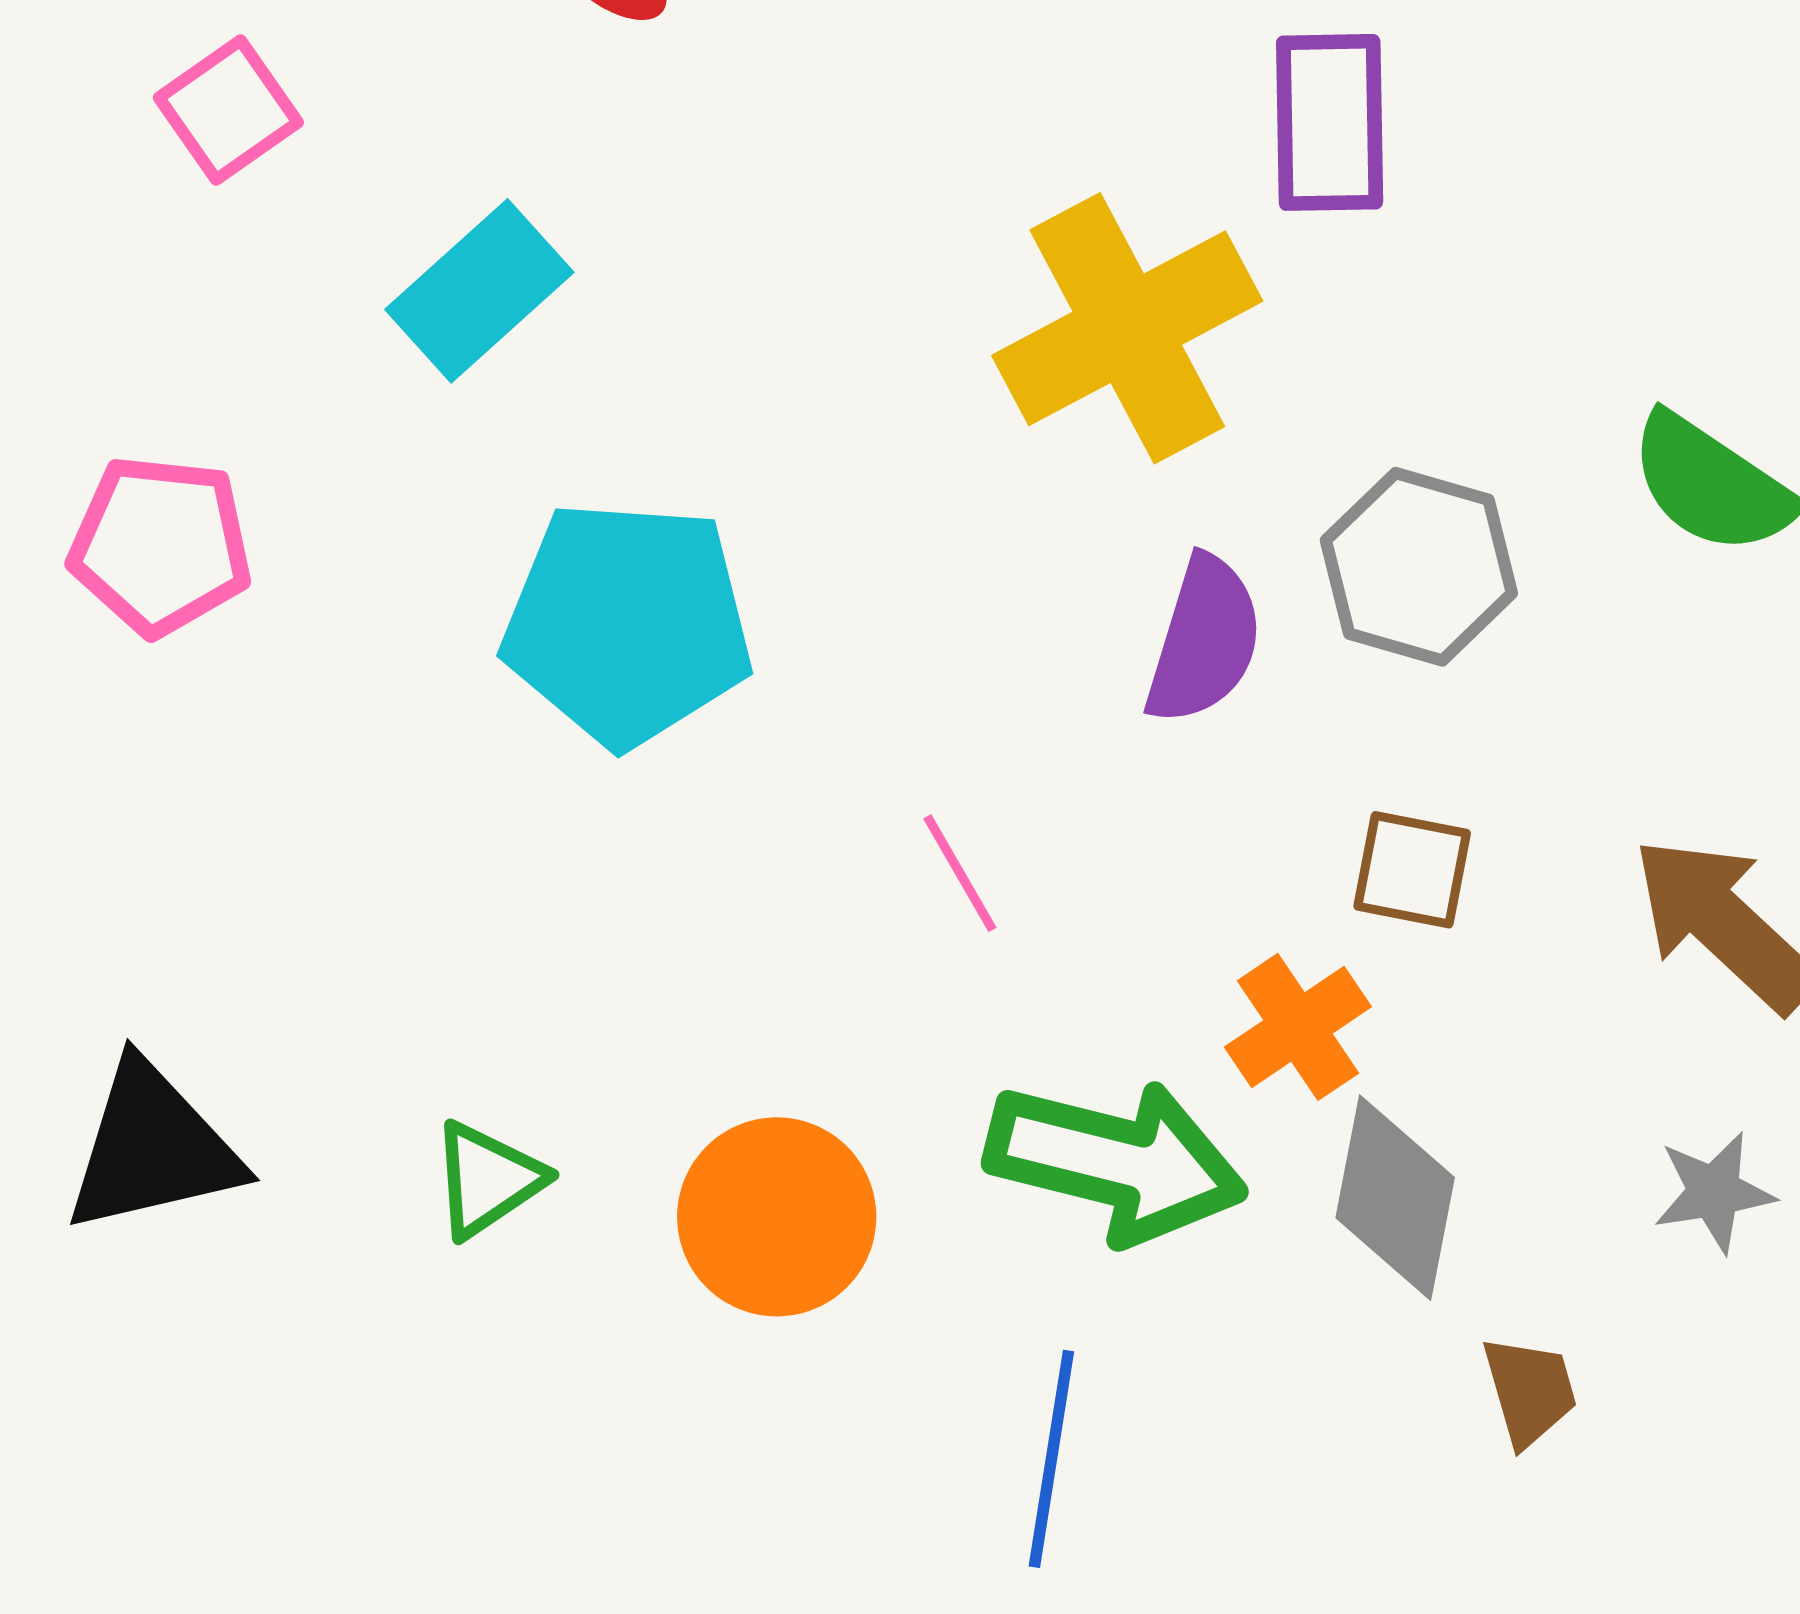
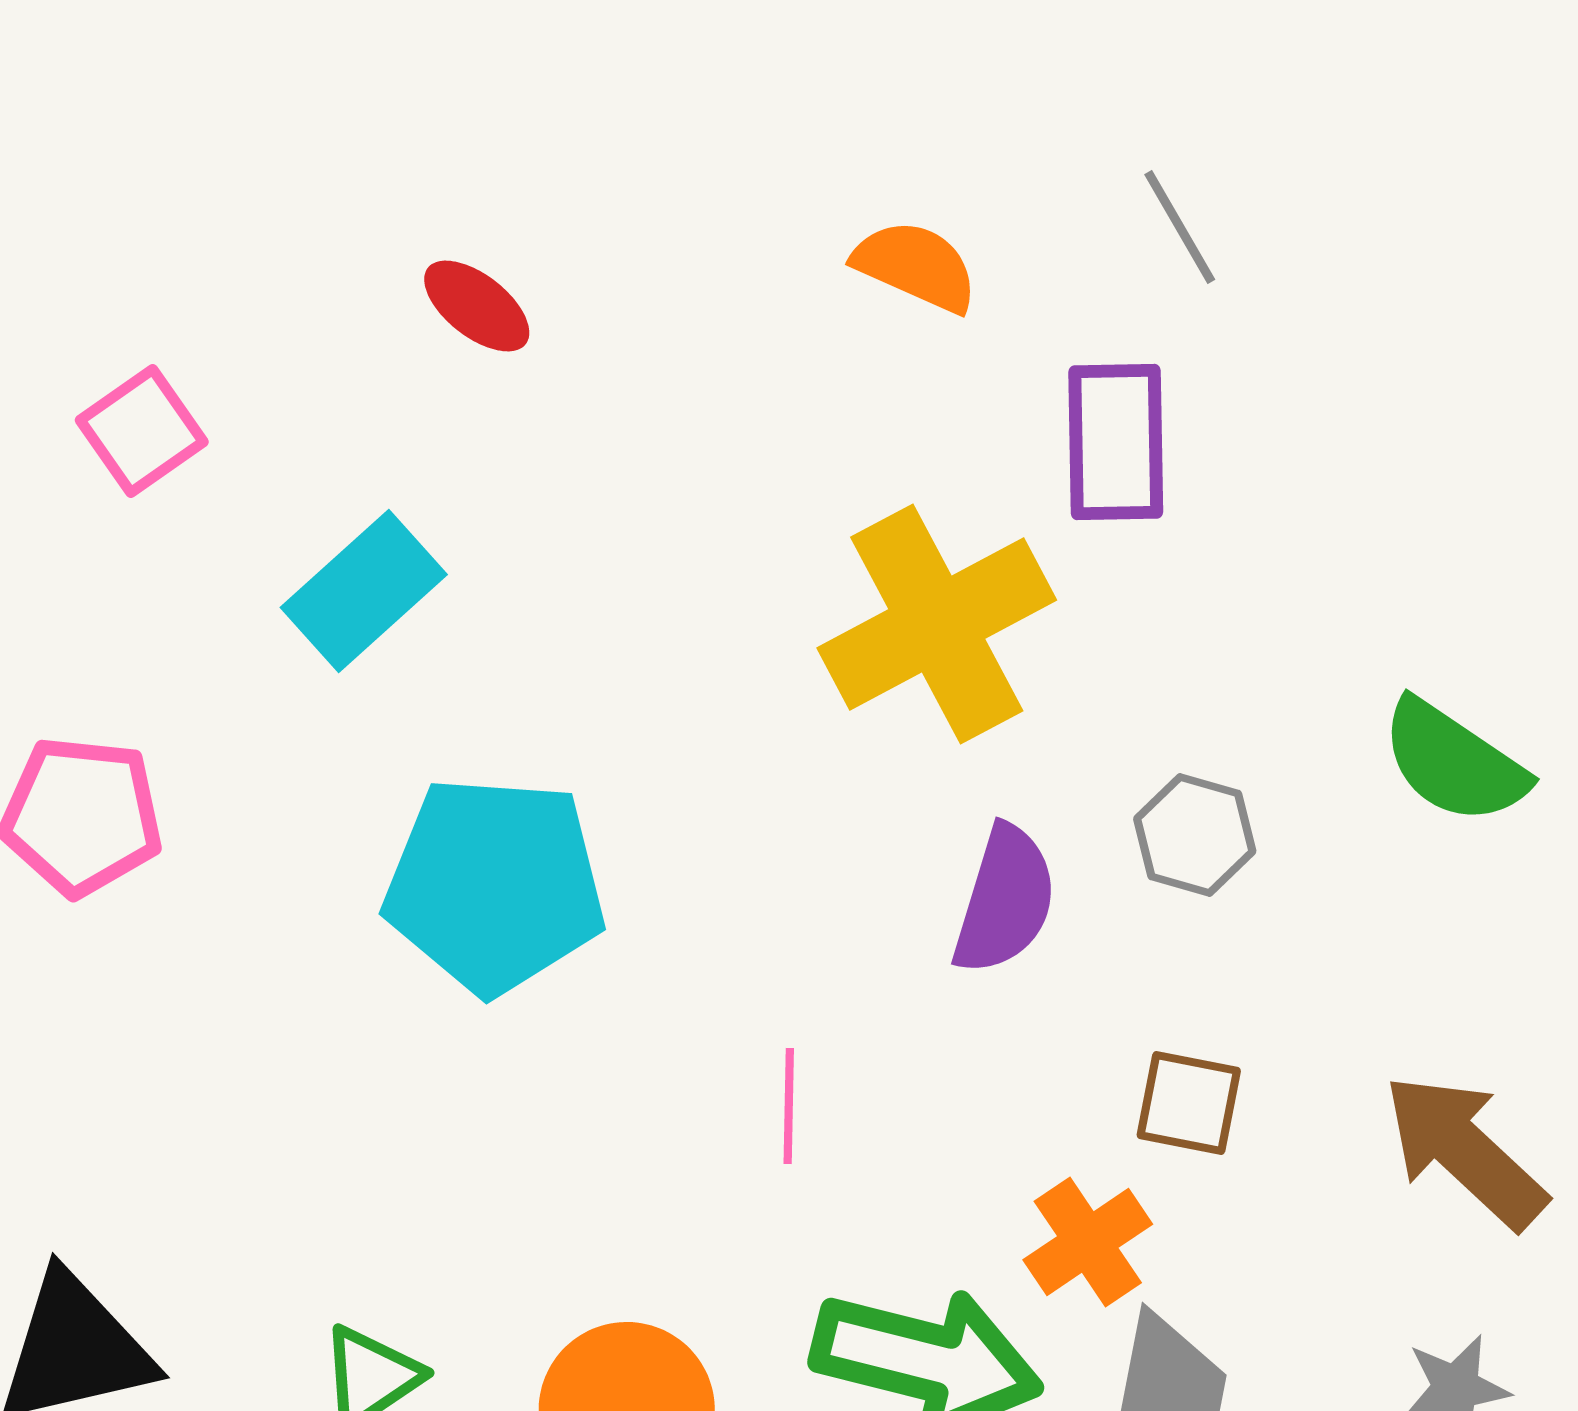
gray hexagon: (1419, 567) -> (1195, 835), size x0.7
pink line: (960, 873) -> (789, 1106), turned 31

